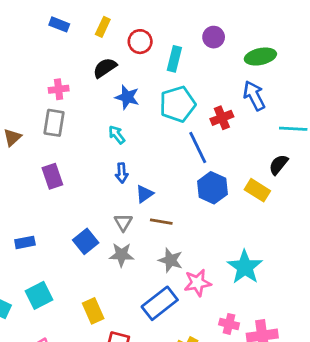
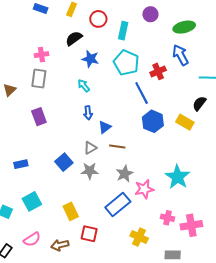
cyan pentagon: (178, 104) -> (126, 63), turned -30
gray triangle: (123, 222) -> (90, 148), turned 32
gray star: (171, 260) -> (125, 174), turned 30

